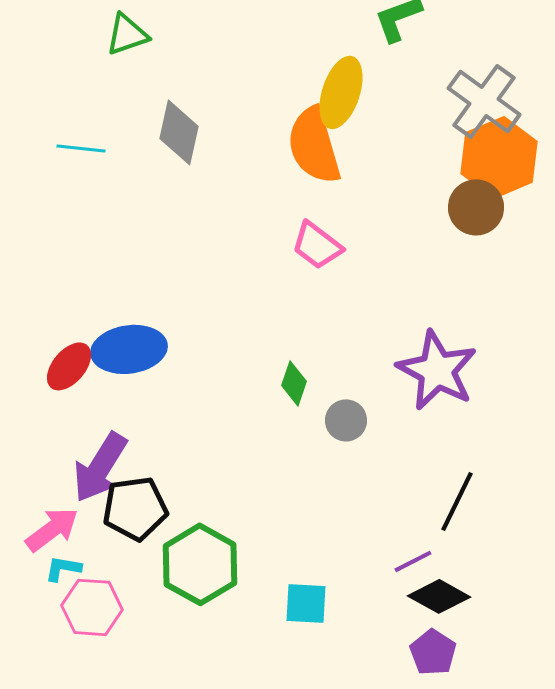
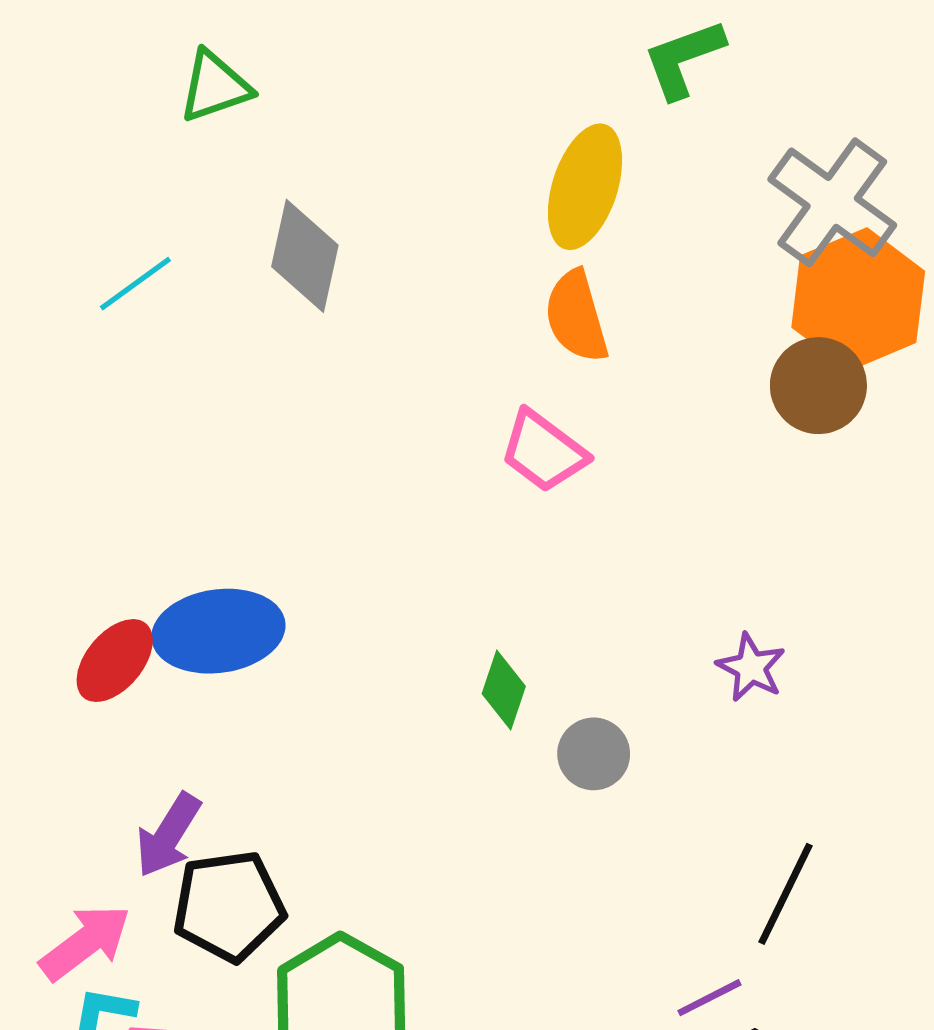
orange semicircle: (314, 145) -> (576, 316), moved, size x0.7
cyan line: (81, 148) -> (135, 284), turned -42
purple star: (437, 370) -> (751, 667), size x0.5
purple arrow: (100, 467) -> (168, 835), size x0.7

